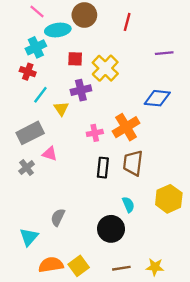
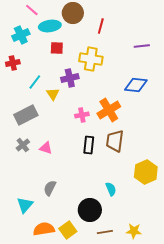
red line: (127, 22) -> (101, 26), moved
cyan cross: (36, 47) -> (21, 35), moved
red square: (75, 59) -> (57, 48), moved
yellow cross: (105, 68) -> (91, 59), turned -35
red cross: (28, 72) -> (13, 63), moved, turned -32
pink triangle: (50, 154) -> (46, 148), moved
cyan semicircle: (128, 205) -> (111, 189), moved
black circle: (111, 229) -> (90, 210), moved

